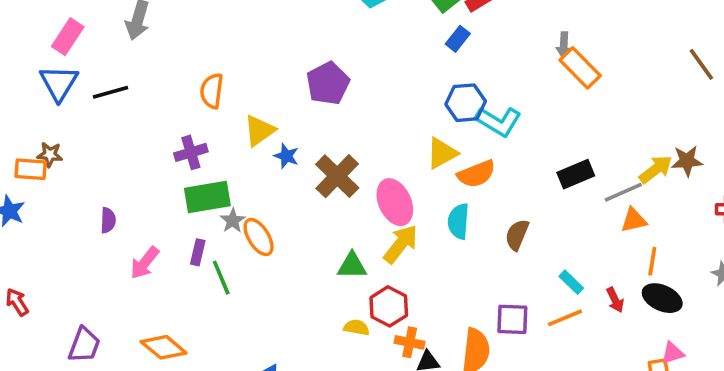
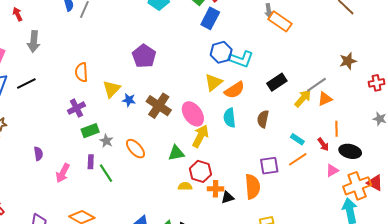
blue rectangle: (458, 39) -> (210, 18), size x1.5
yellow arrow: (656, 169) -> (303, 98), moved
black rectangle: (576, 174) -> (277, 82), moved
green rectangle: (207, 197) -> (90, 131), size x0.7
orange ellipse: (259, 237) -> (135, 149), moved
orange line: (652, 261) -> (337, 129), moved
black ellipse: (662, 298) -> (350, 151), moved
pink triangle: (672, 353) -> (332, 170), moved

